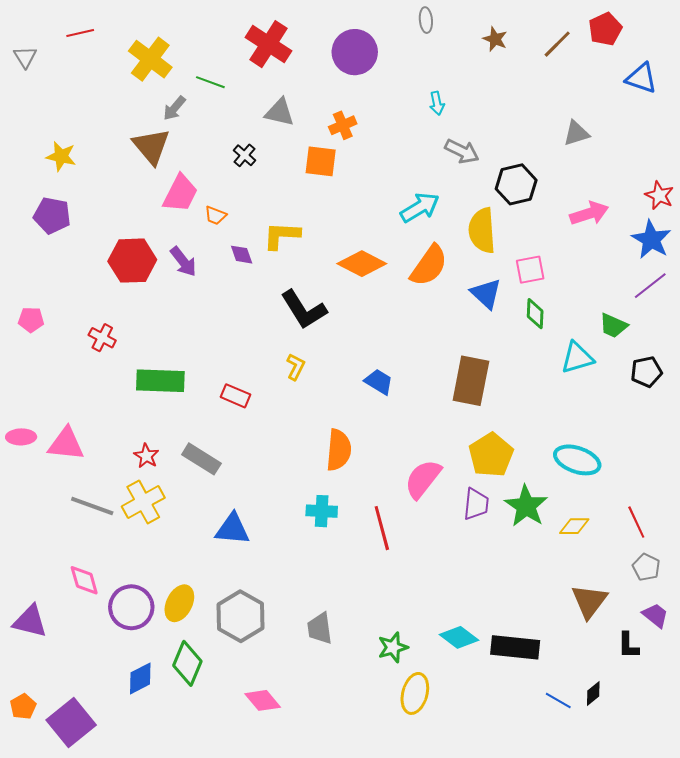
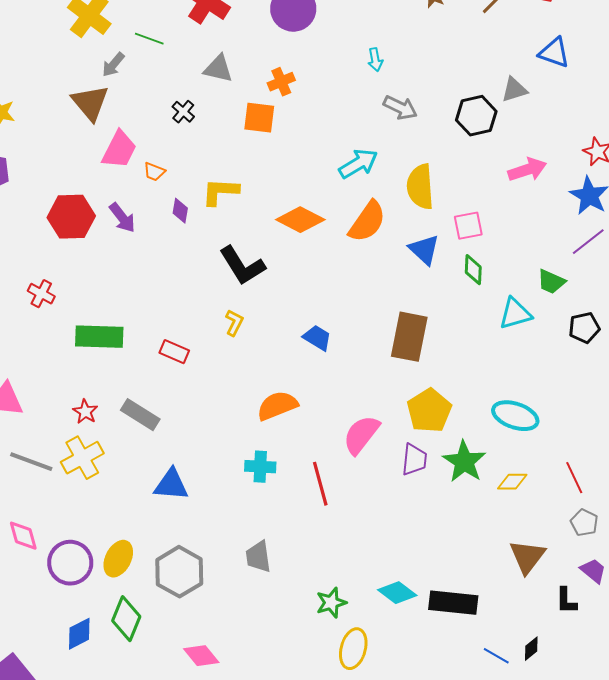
blue triangle: (641, 78) -> (554, 53), moved
black hexagon: (516, 184) -> (476, 116), moved
purple diamond: (242, 255) -> (180, 211), turned 30
orange semicircle: (339, 450) -> (277, 406), turned -117
gray trapezoid: (320, 628) -> (258, 557), moved

